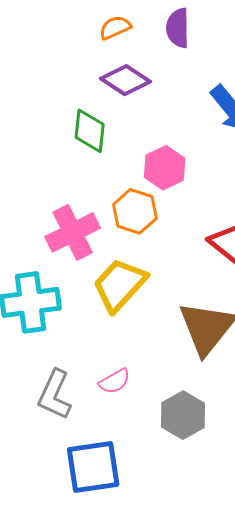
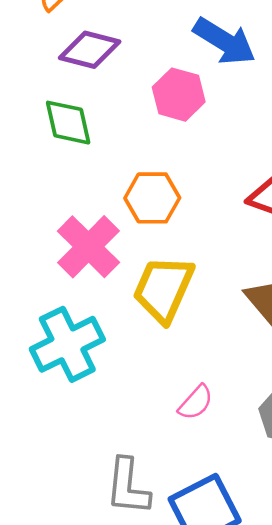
pink hexagon: (165, 168) -> (179, 95), moved
gray L-shape: (55, 395) -> (128, 487), moved

